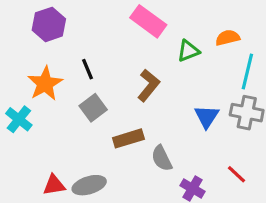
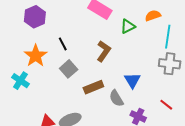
blue triangle: (207, 117) -> (132, 80), moved

